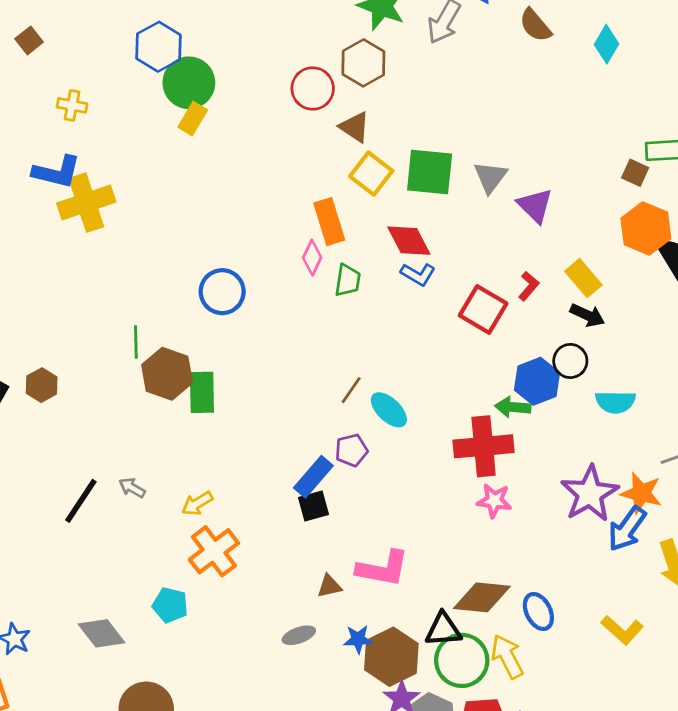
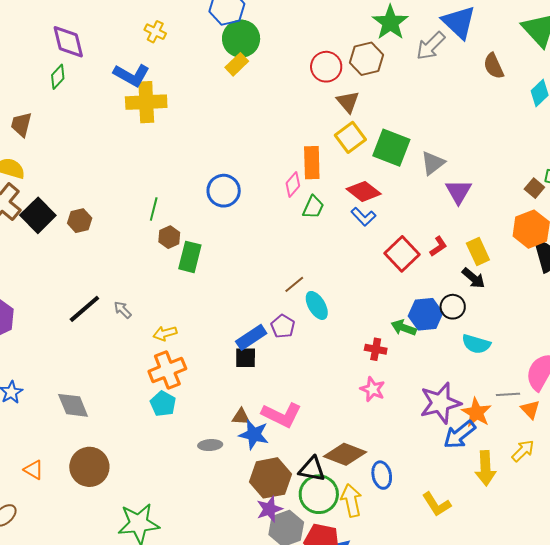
red diamond: (409, 241) -> (364, 191), turned -40
brown hexagon: (167, 374) -> (169, 237), size x0.6
red cross: (484, 446) -> (376, 349), size x0.5
purple pentagon: (351, 450) -> (283, 326), turned 30
cyan pentagon: (170, 605) -> (163, 404), moved
blue star: (358, 639) -> (254, 434), moved, size x1.4

